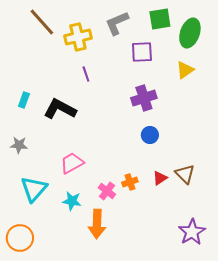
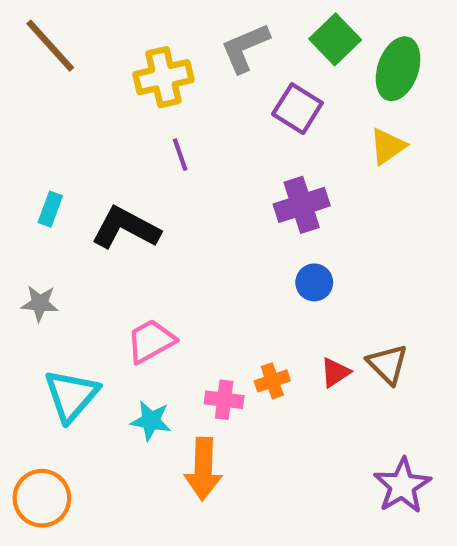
green square: (160, 19) -> (335, 39), turned -35
brown line: (42, 22) -> (50, 46), moved
purple square: (142, 52) -> (297, 109), turned 35
pink cross: (107, 191) -> (224, 400), turned -30

